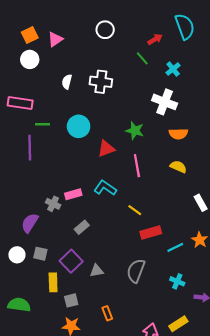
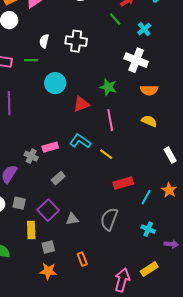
green line: (42, 124) -> (31, 60), moved
yellow line: (135, 210) -> (106, 154), moved
cyan line: (175, 247) -> (146, 197), turned -35

